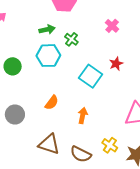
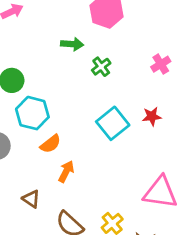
cyan hexagon: (48, 56) -> (32, 113), moved
orange arrow: (83, 116) -> (66, 172), moved
brown triangle: (49, 144) -> (31, 199), size x0.6

